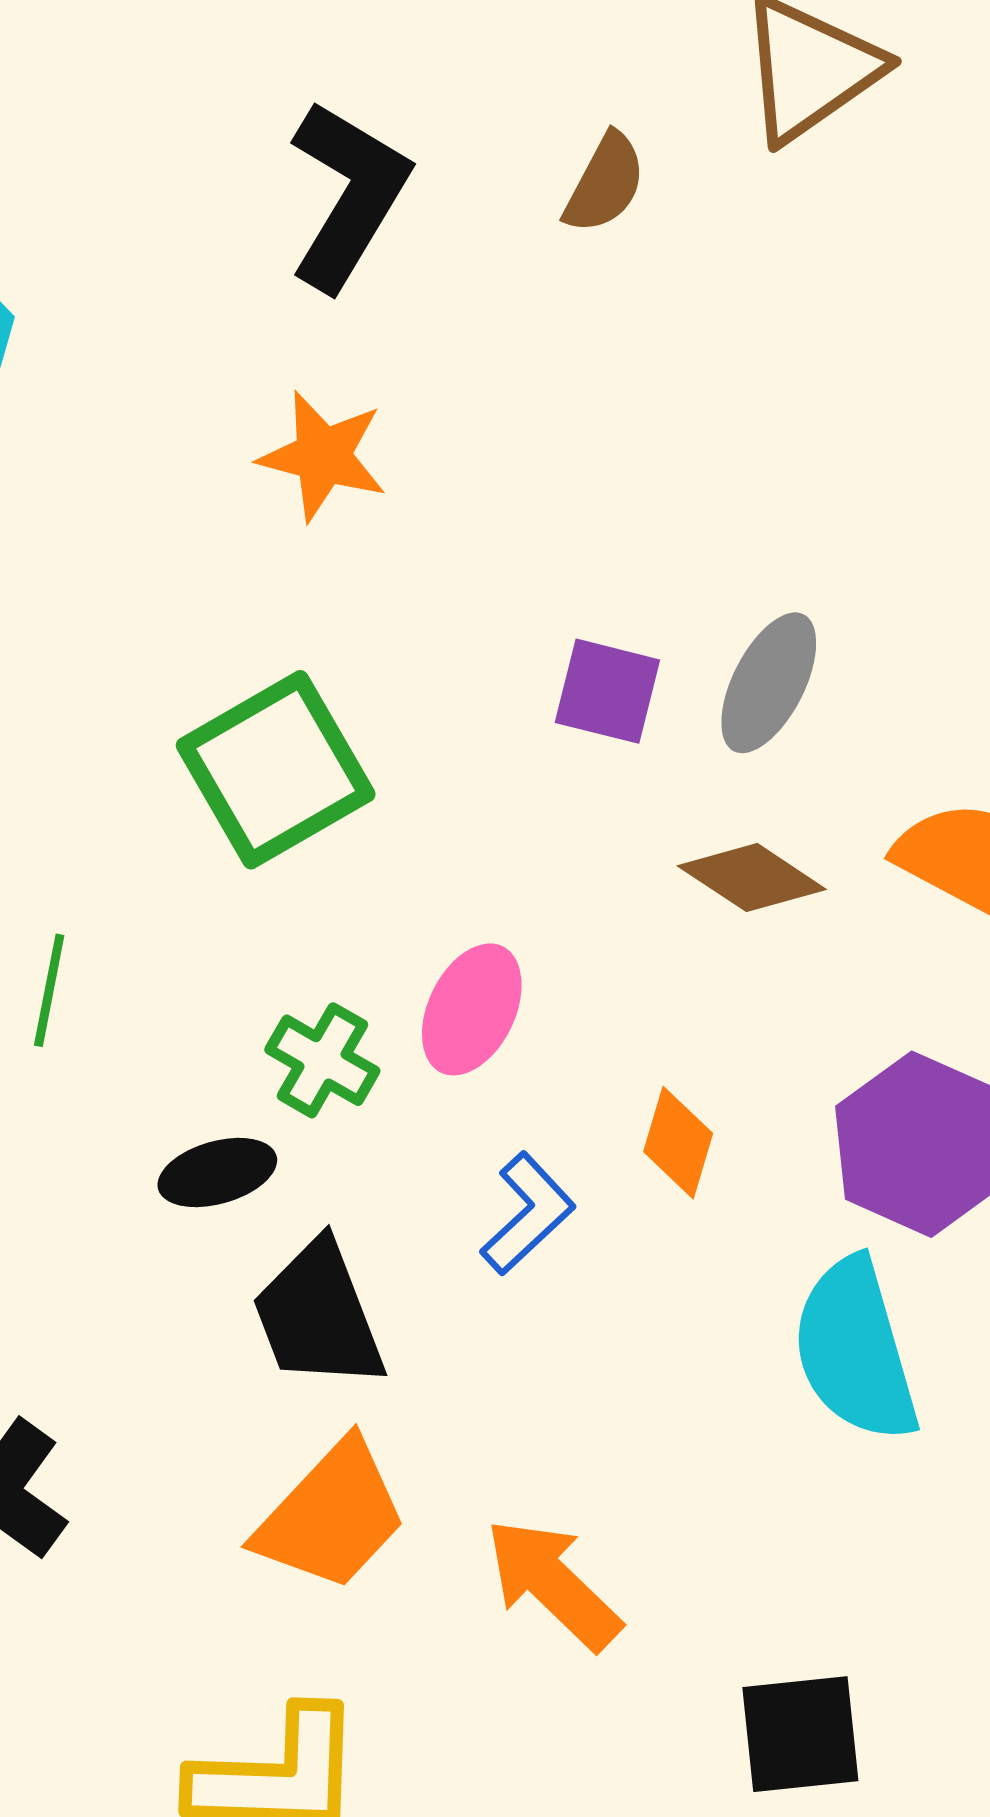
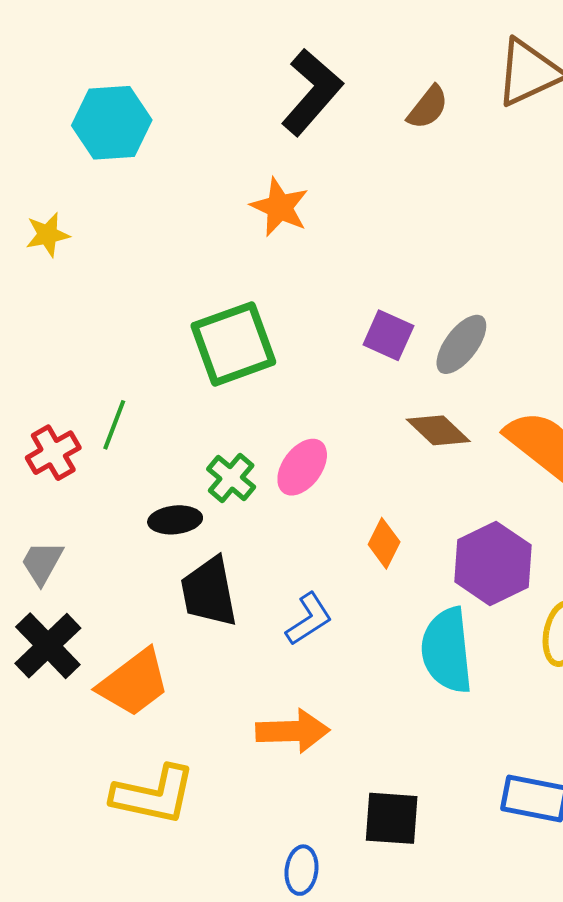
blue L-shape: (528, 1214) -> (309, 619), moved
orange trapezoid: (331, 1516) -> (134, 683), moved
orange arrow: (553, 1584) -> (293, 731), turned 124

